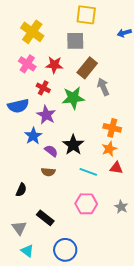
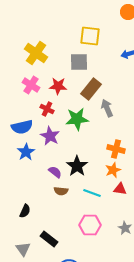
blue star: (33, 136) -> (26, 152), moved
brown semicircle: (48, 172) -> (61, 191), moved

